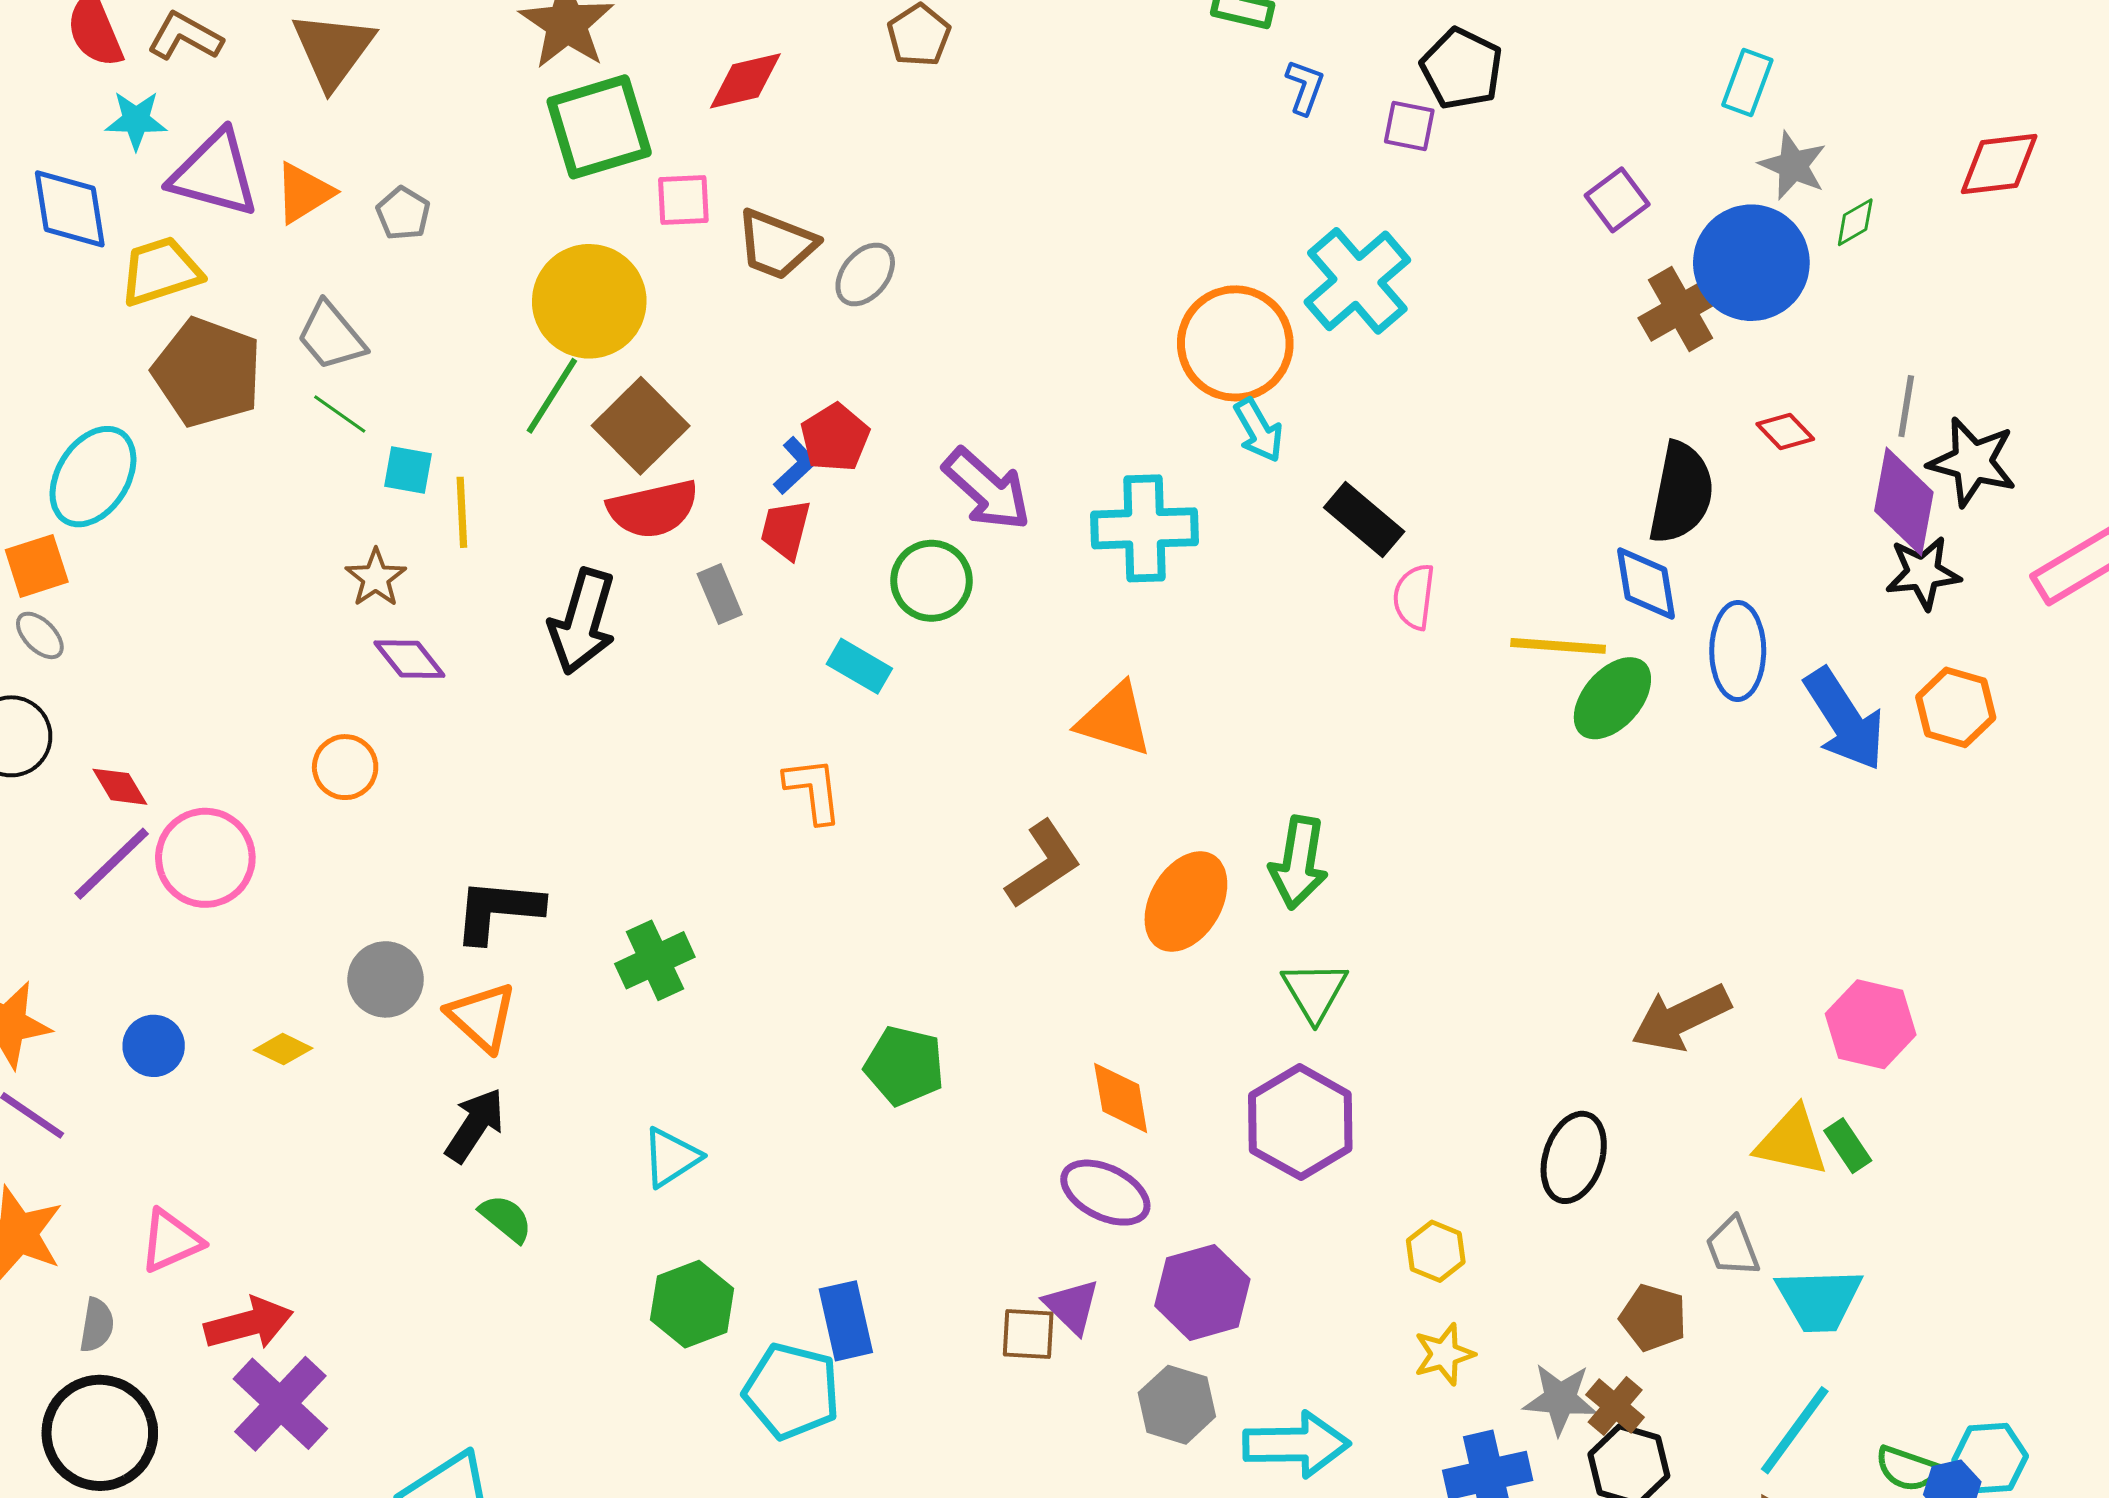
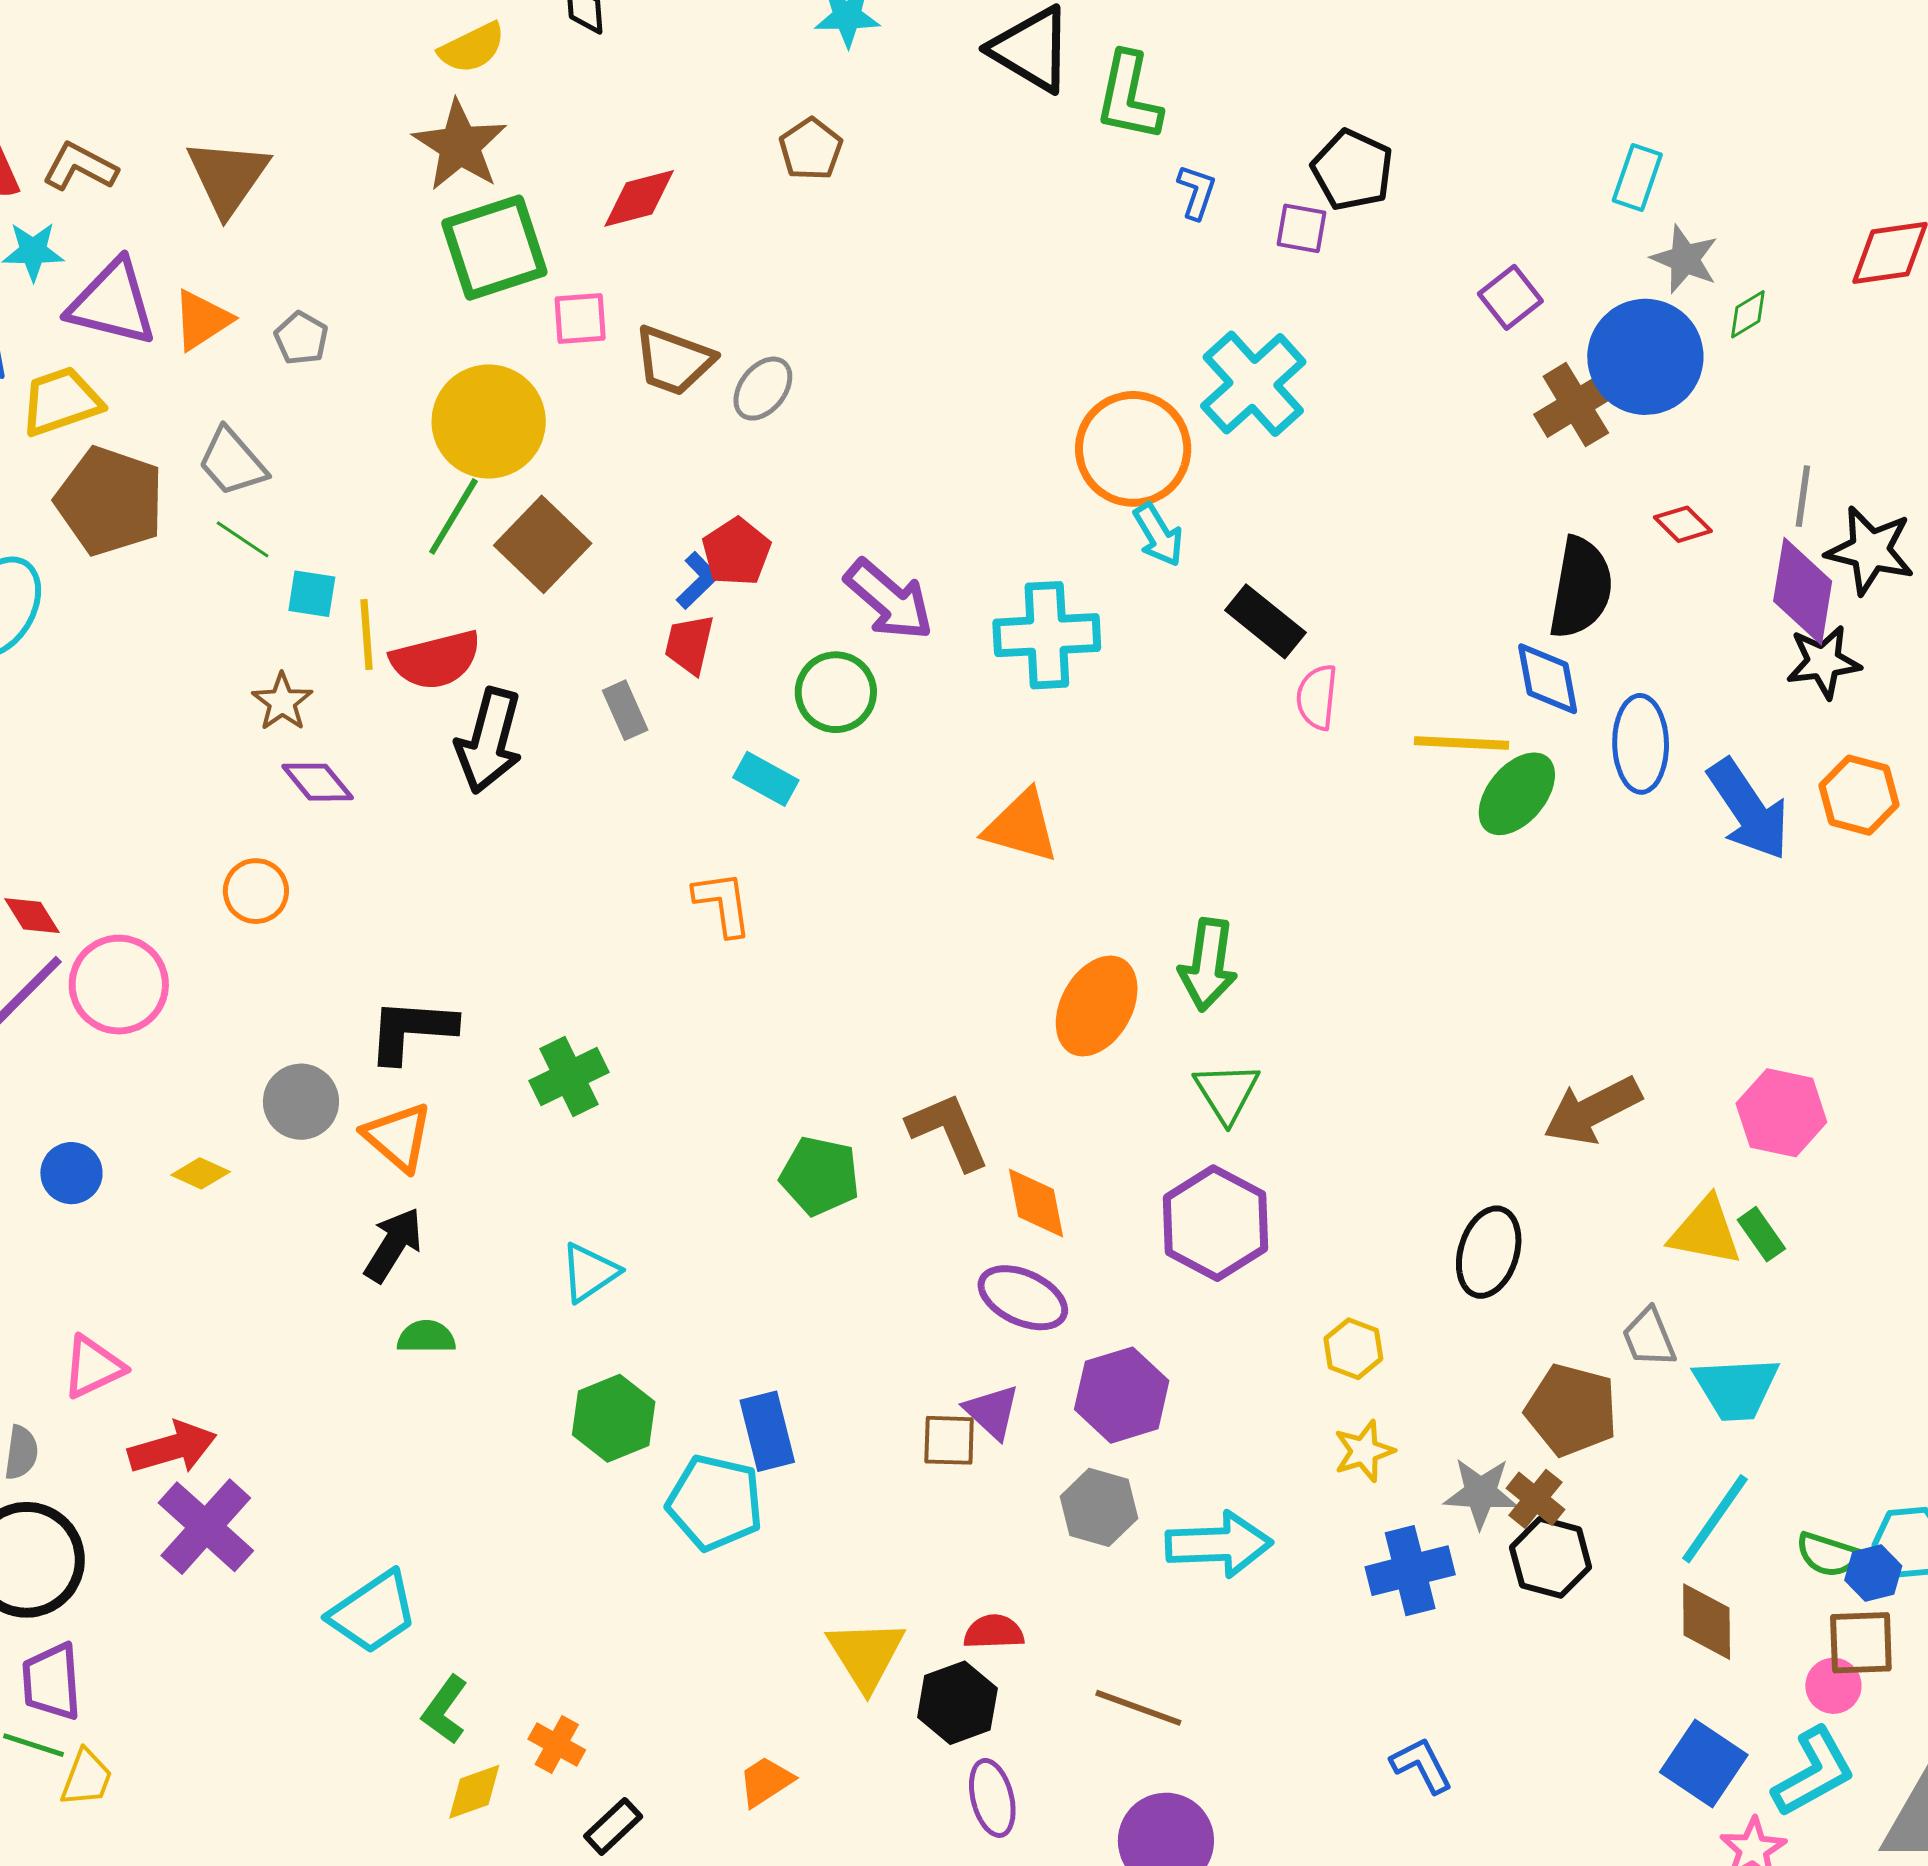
red semicircle: (653, 509) -> (436, 660), moved
brown L-shape: (1043, 864) -> (948, 1131), moved, turned -78
green semicircle: (506, 1218) -> (426, 1337), turned -38
brown pentagon: (1653, 1318) -> (1571, 1410), size x1.4

